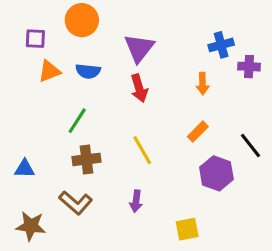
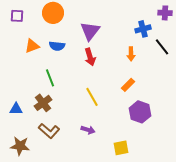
purple square: (35, 39) -> (17, 16), moved
purple cross: (249, 67) -> (165, 13), moved
green line: (77, 121) -> (50, 78), turned -54
black line: (251, 145) -> (162, 47), moved
brown cross: (86, 159) -> (43, 103), moved, turned -30
purple arrow: (136, 201) -> (88, 130), turned -80

